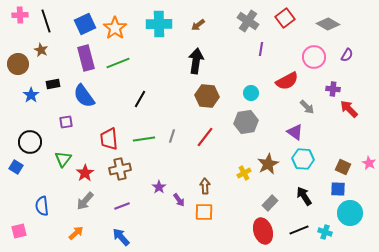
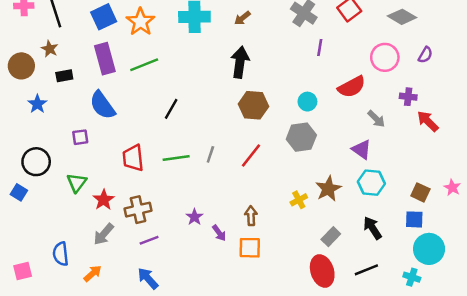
black rectangle: (53, 84) -> (64, 76), moved
brown cross: (120, 169) -> (138, 210), moved
blue semicircle: (42, 206) -> (61, 254), moved
cyan cross: (325, 232) -> (412, 277), moved

